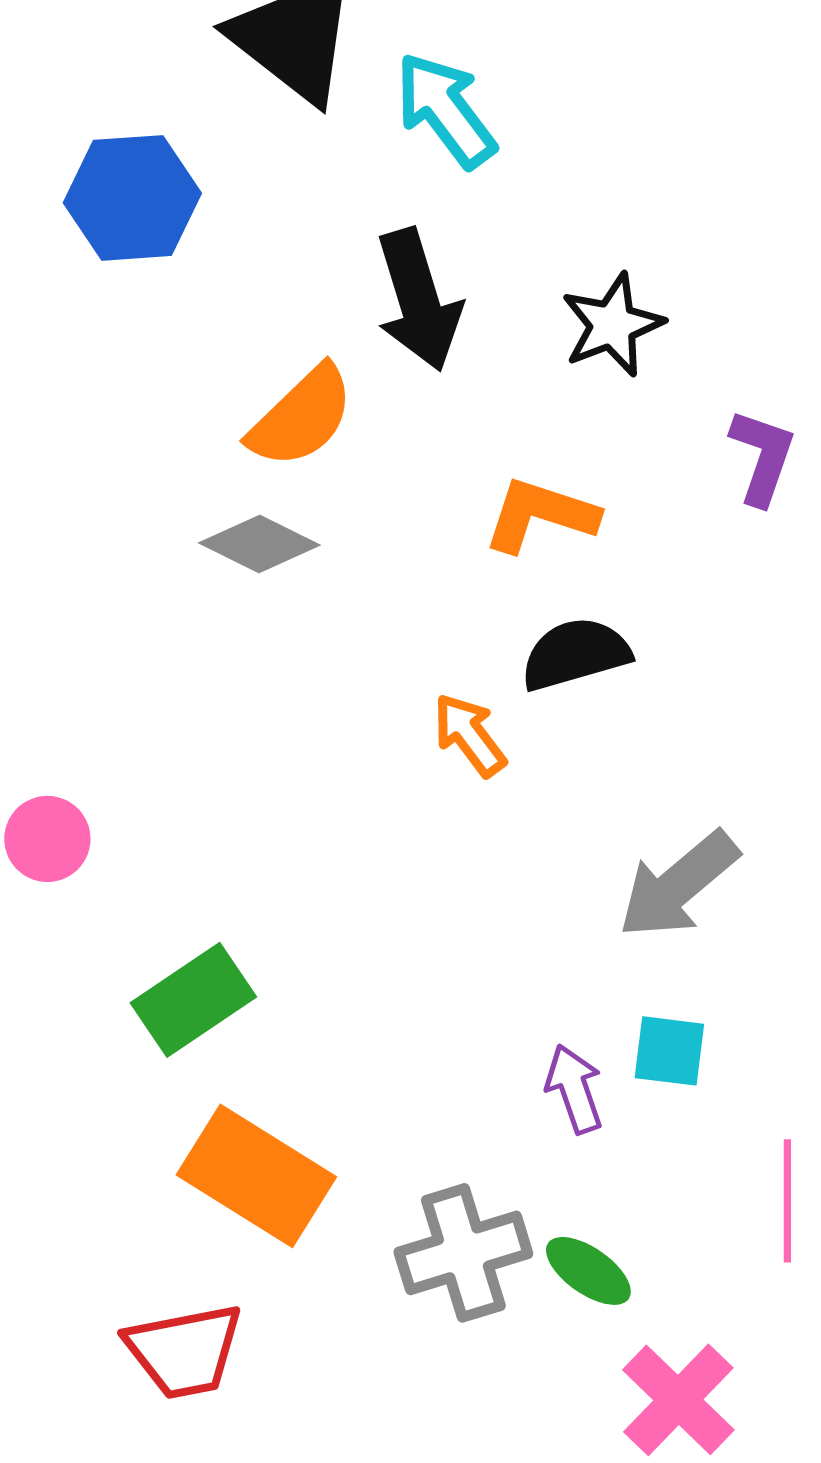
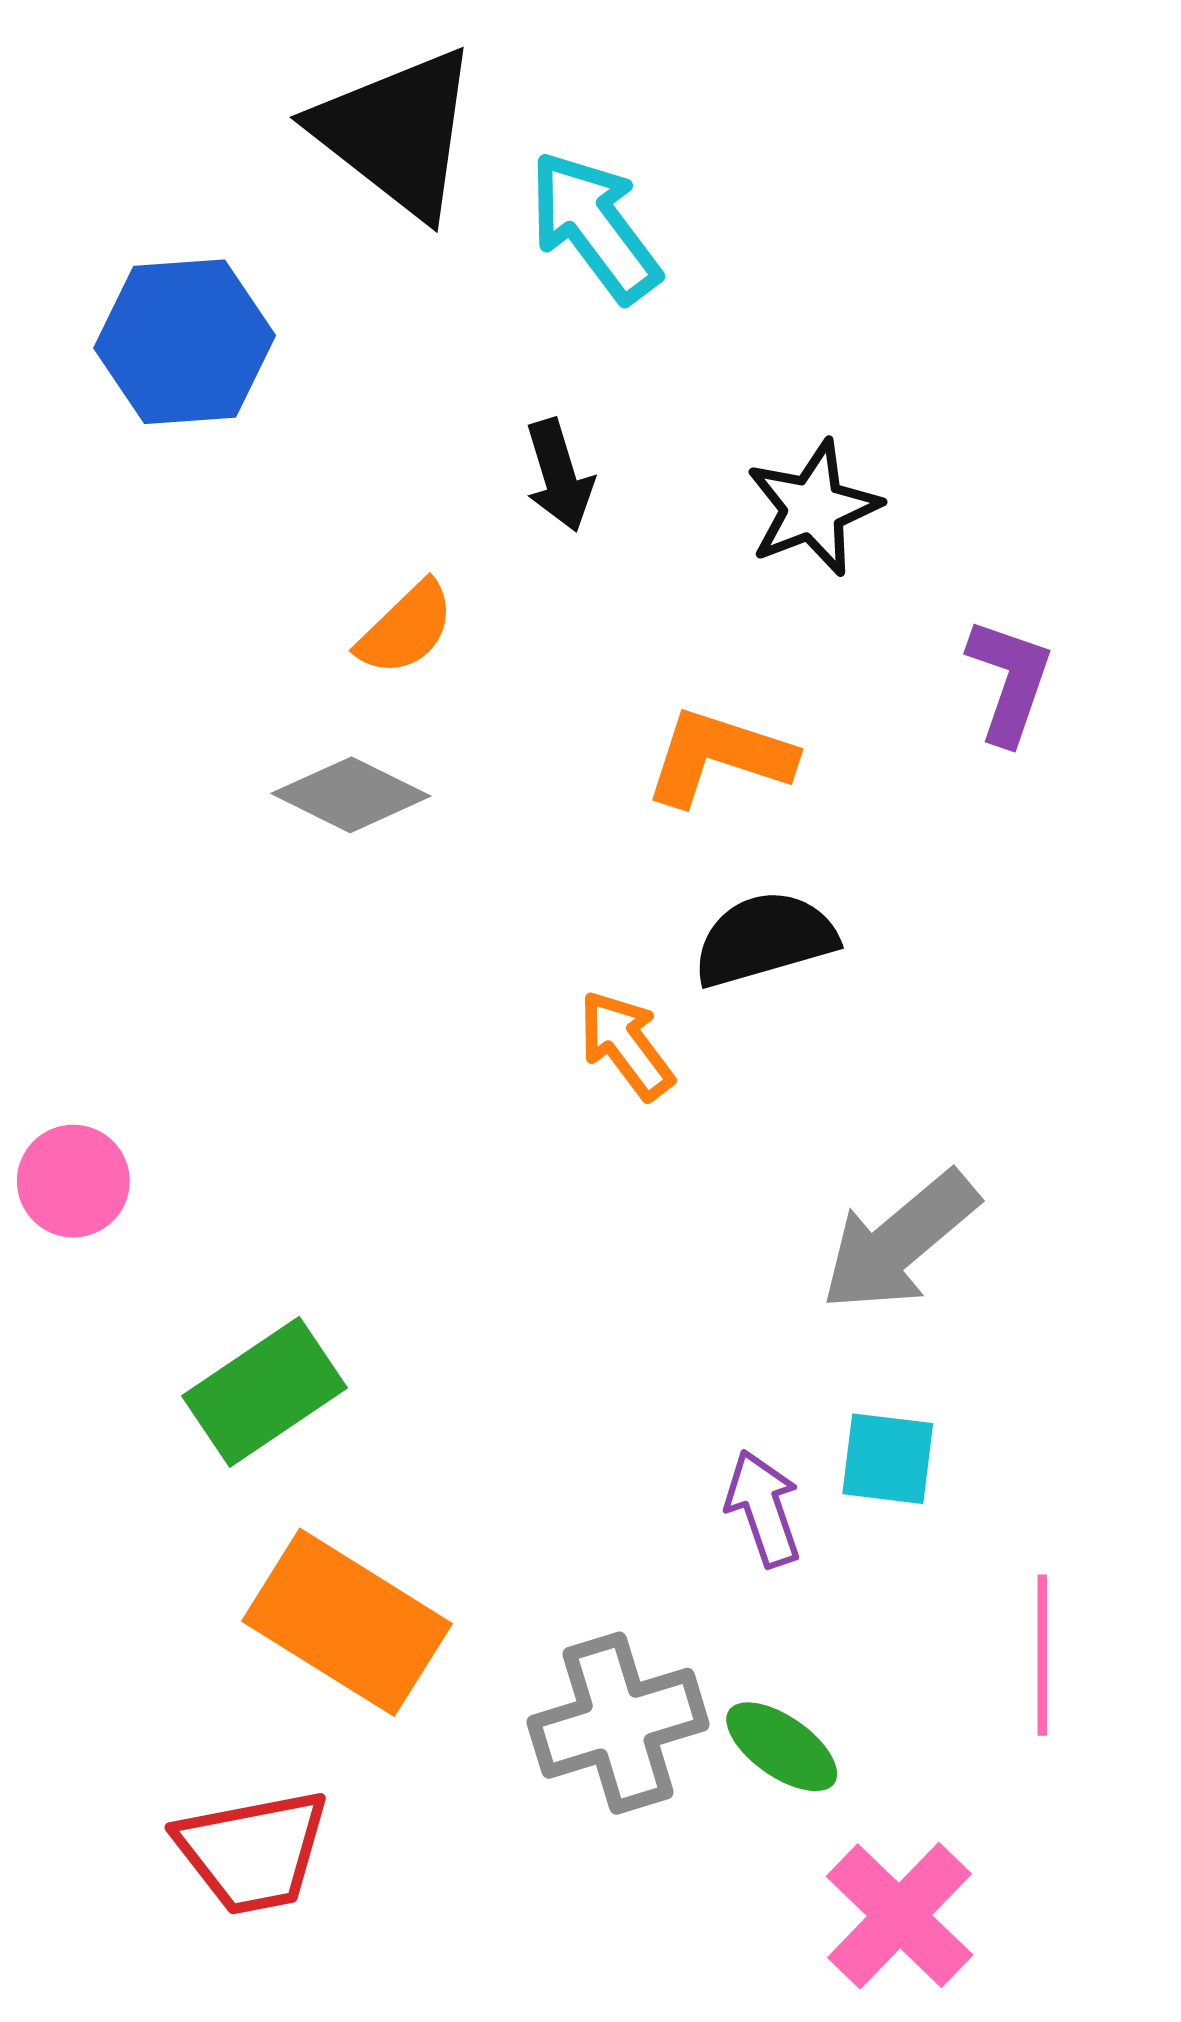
black arrow: (418, 300) -> (559, 475), size x0.6
orange semicircle: (301, 417) -> (406, 629), size x0.7

